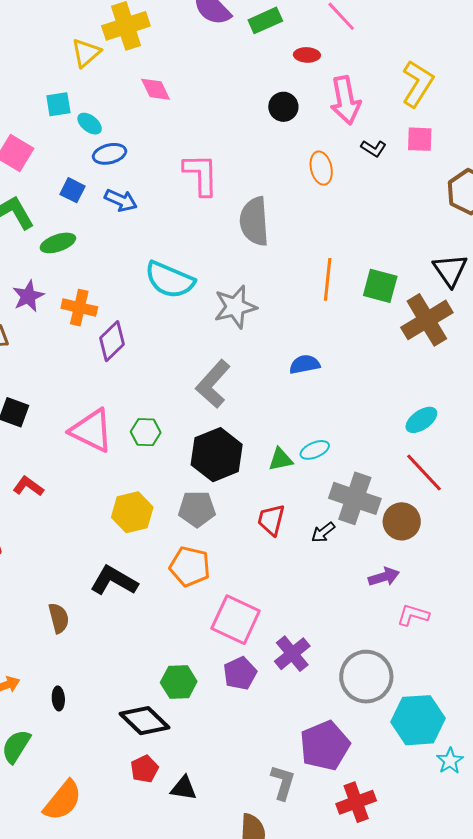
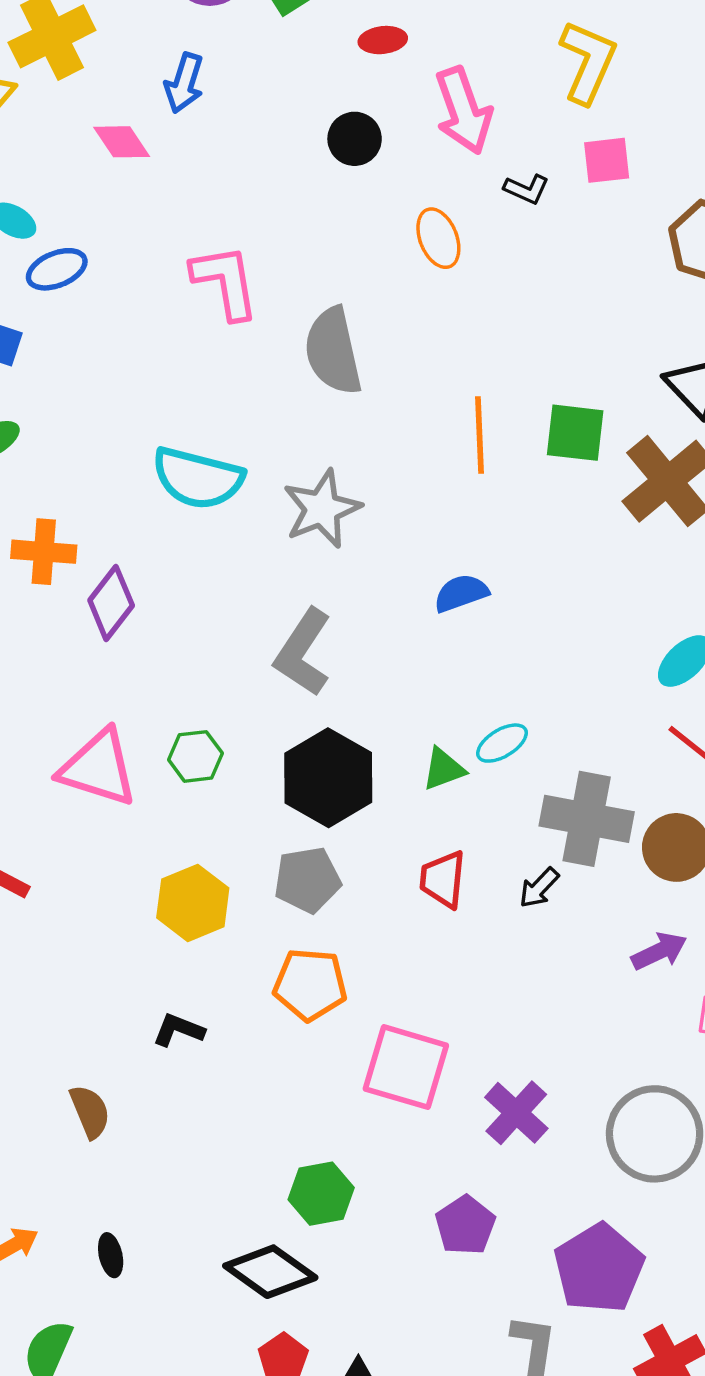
blue arrow: (121, 200) -> (184, 83), moved, turned 92
black L-shape: (114, 581) -> (178, 1030), size x0.6
purple pentagon: (240, 673) -> (465, 1225), moved

